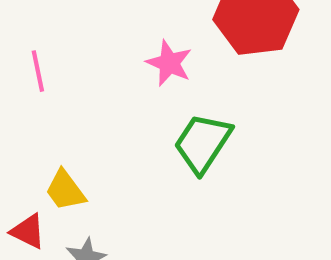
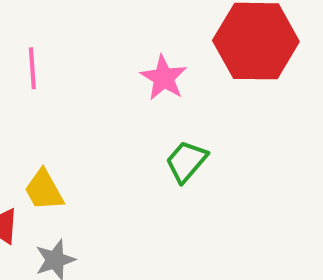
green trapezoid: (203, 143) -> (186, 161), size x0.7

